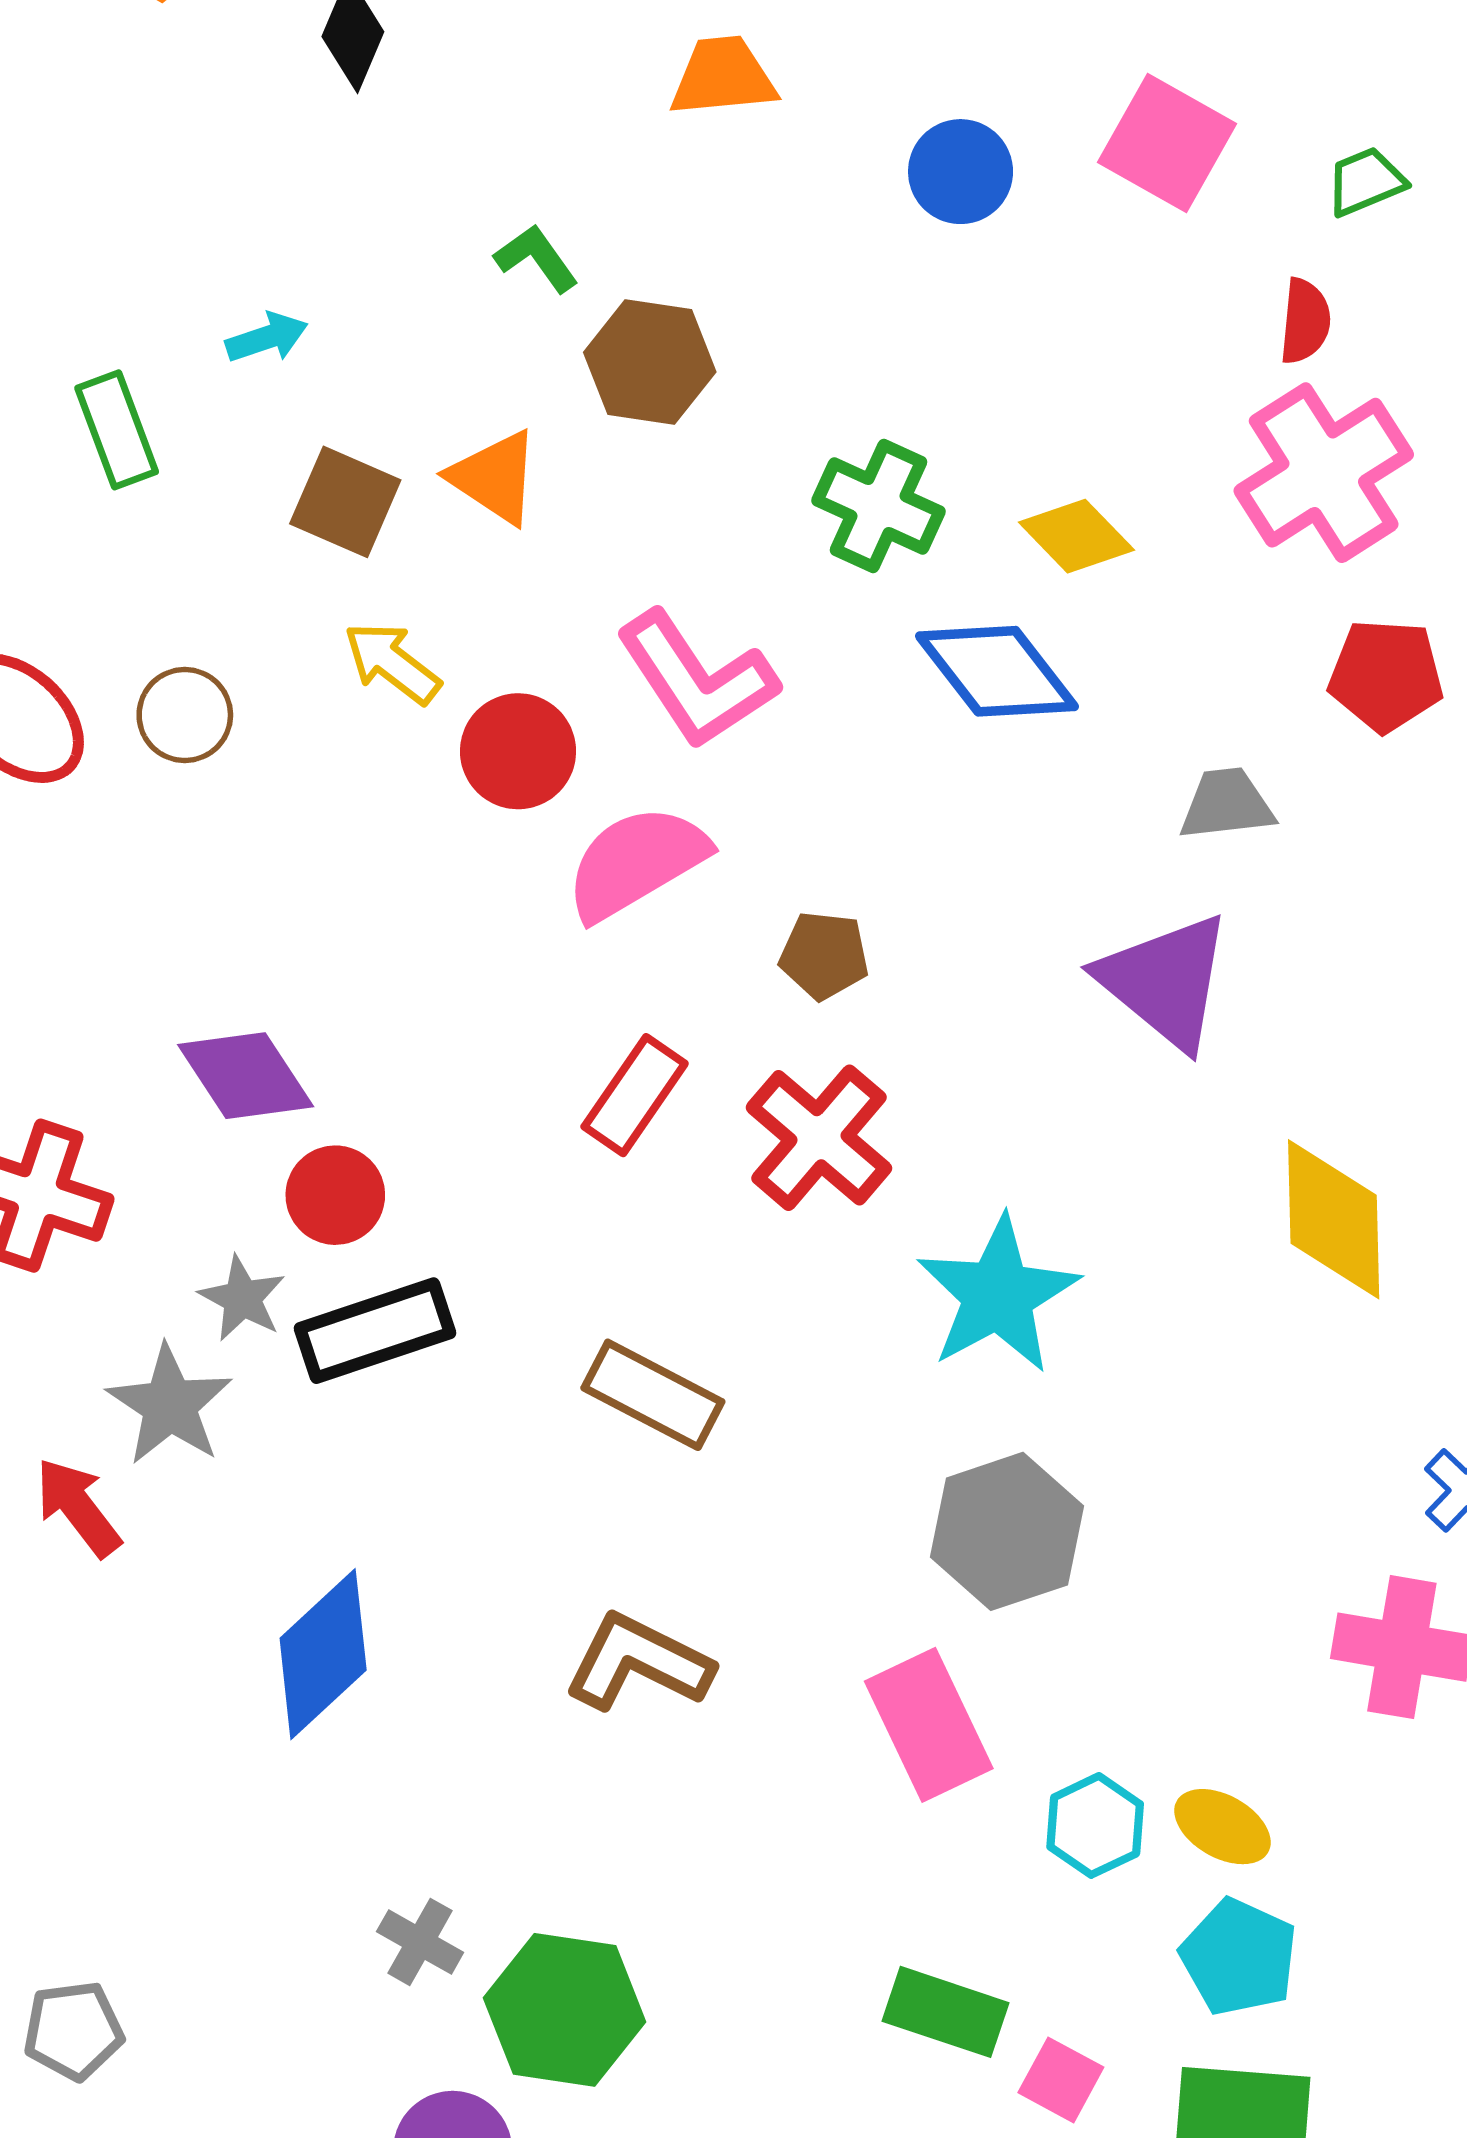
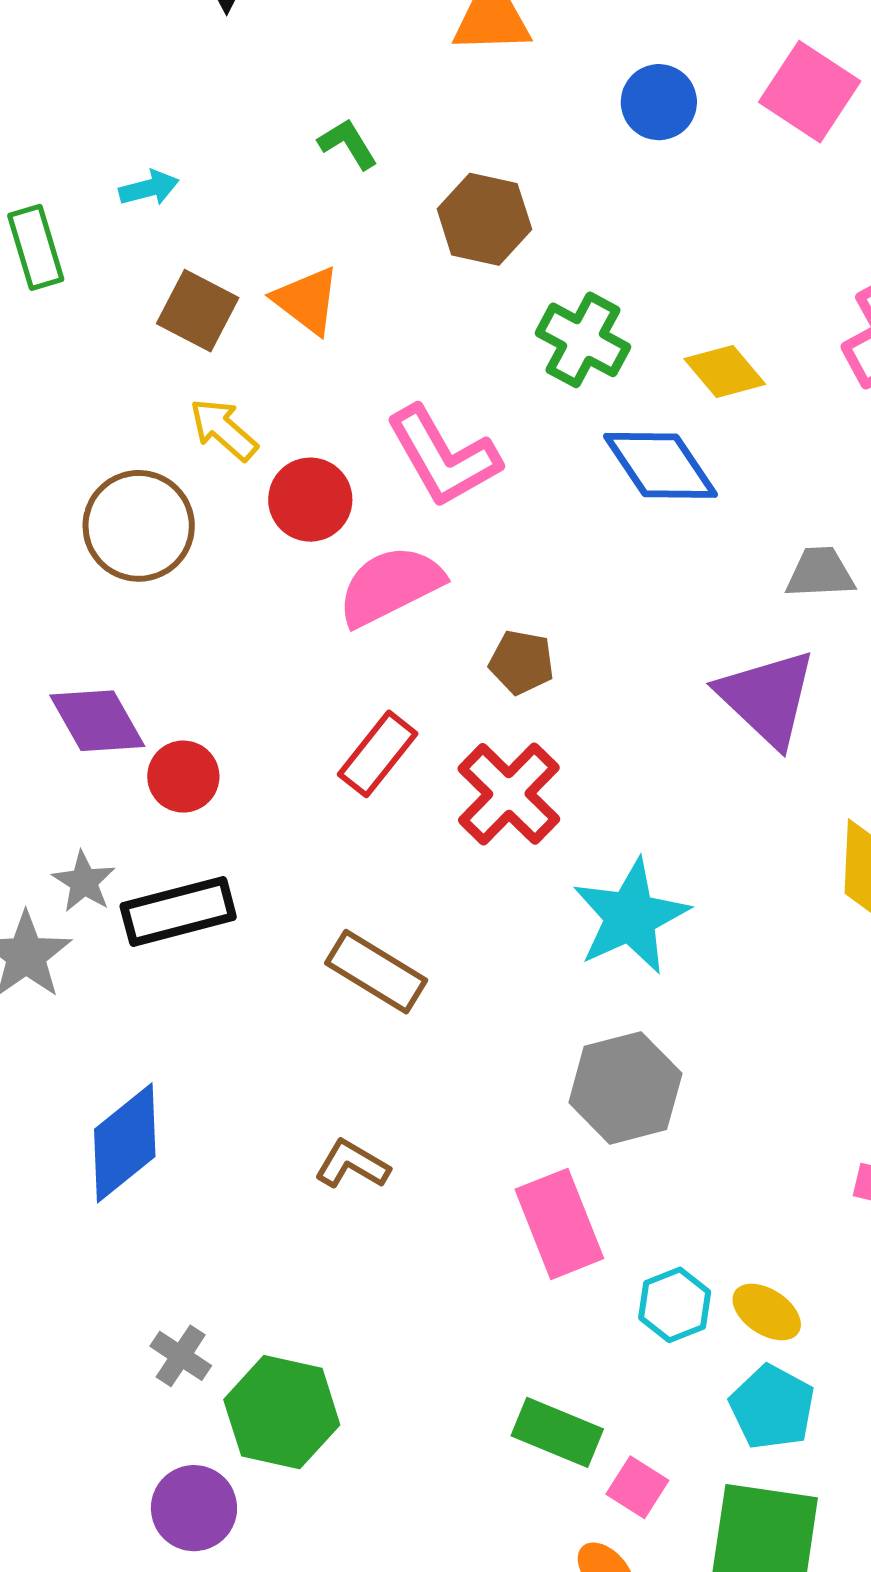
brown hexagon: (650, 362) -> (484, 219), moved
brown circle: (185, 715) -> (139, 526), moved, size x1.6
red circle: (335, 1195) -> (183, 777), moved
brown L-shape: (638, 1662) -> (352, 1164), size x0.7

